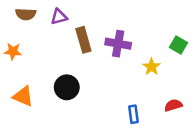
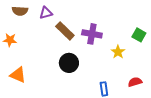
brown rectangle: (83, 40) -> (65, 31), turned -30
black circle: (67, 87) -> (69, 63), moved

